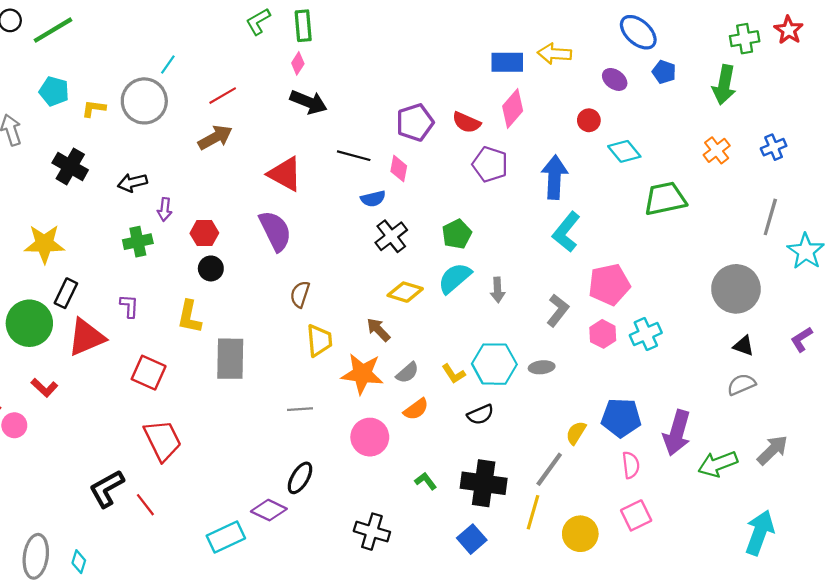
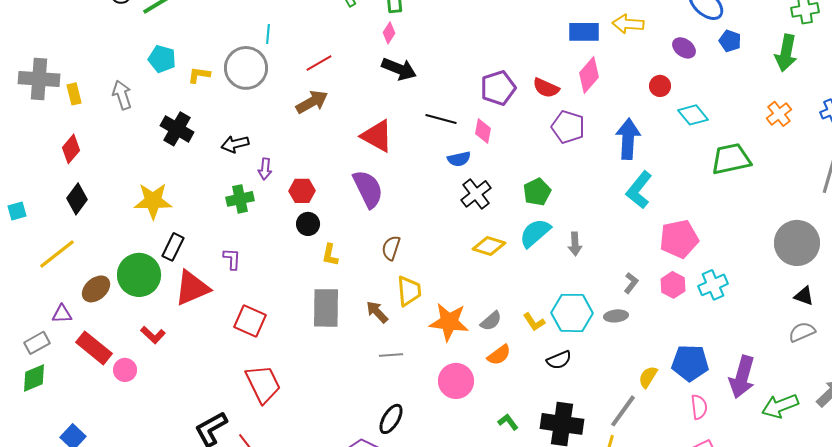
cyan line: (168, 64) -> (268, 34), turned -30
gray L-shape: (558, 310) -> (631, 283), moved, size x0.7
yellow L-shape: (189, 317) -> (330, 255), moved, size x0.7
brown arrow: (378, 330) -> (377, 312), moved

